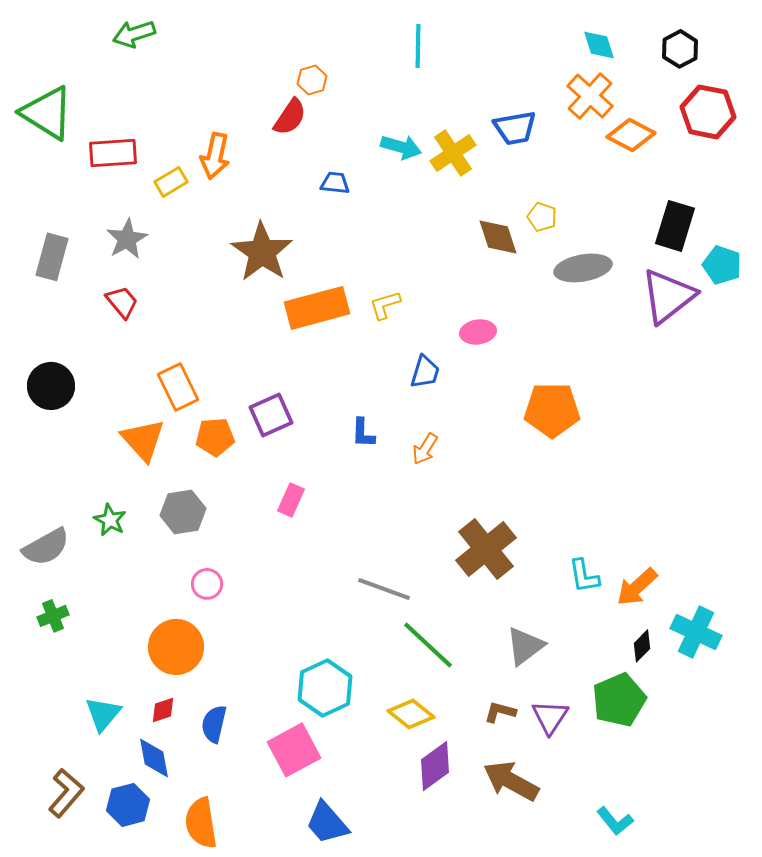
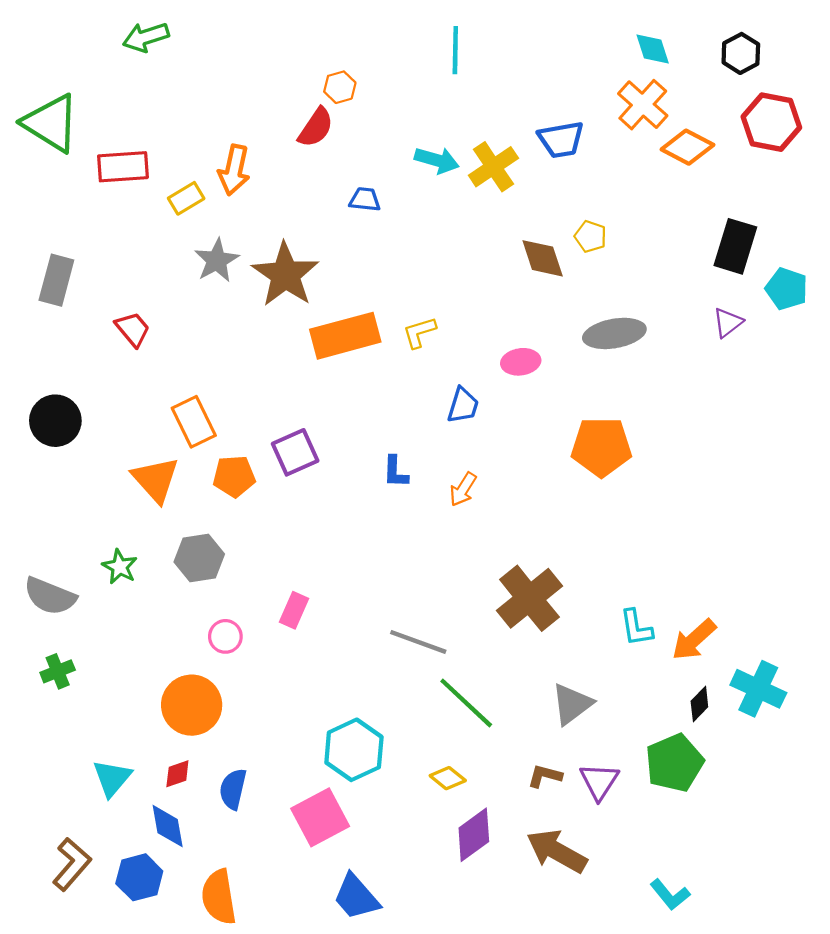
gray star: (127, 239) -> (217, 260), moved
gray ellipse: (583, 268) -> (614, 333), moved
purple triangle: (668, 296) -> (728, 323), size x0.5
pink rectangle: (291, 500) -> (294, 610), moved
gray semicircle: (46, 547) -> (50, 596), turned 51
yellow diamond: (411, 714) -> (448, 778), size x0.7

